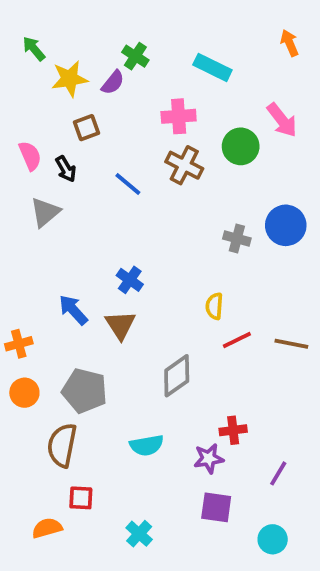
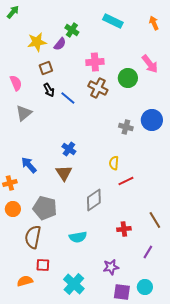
green arrow: (34, 49) -> (13, 12), moved, turned 80
cyan rectangle: (212, 67) -> (113, 21), moved
black arrow: (66, 169) -> (49, 90), moved
blue arrow: (73, 310) -> (29, 165), moved
brown line: (291, 344) -> (155, 220), moved, turned 48
purple star: (209, 458) -> (111, 267), moved
purple square: (216, 507) -> (122, 292), moved
cyan cross: (139, 534) -> (74, 284), size x1.5

